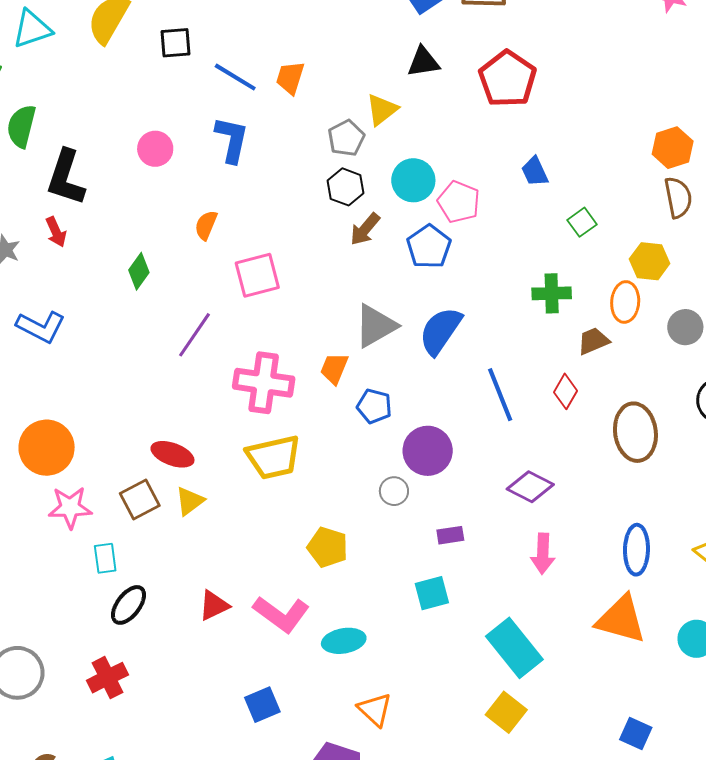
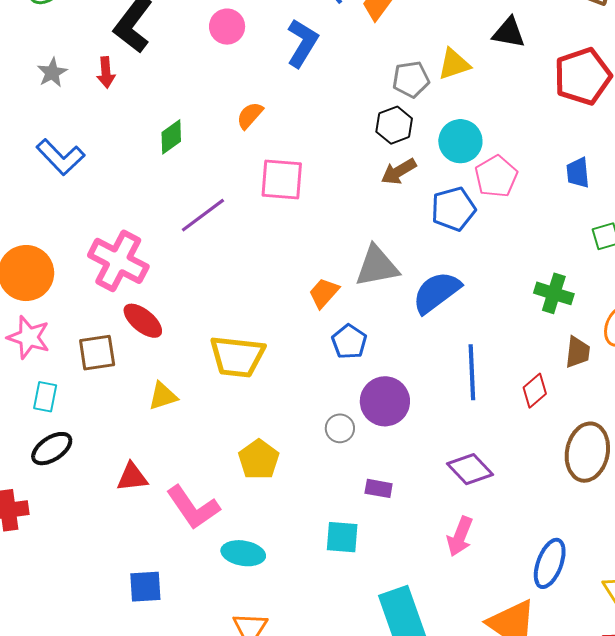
brown trapezoid: (593, 341) -> (578, 352), turned 100
pink cross: (264, 383) -> (118, 261), moved
yellow triangle: (190, 501) -> (163, 396), moved

